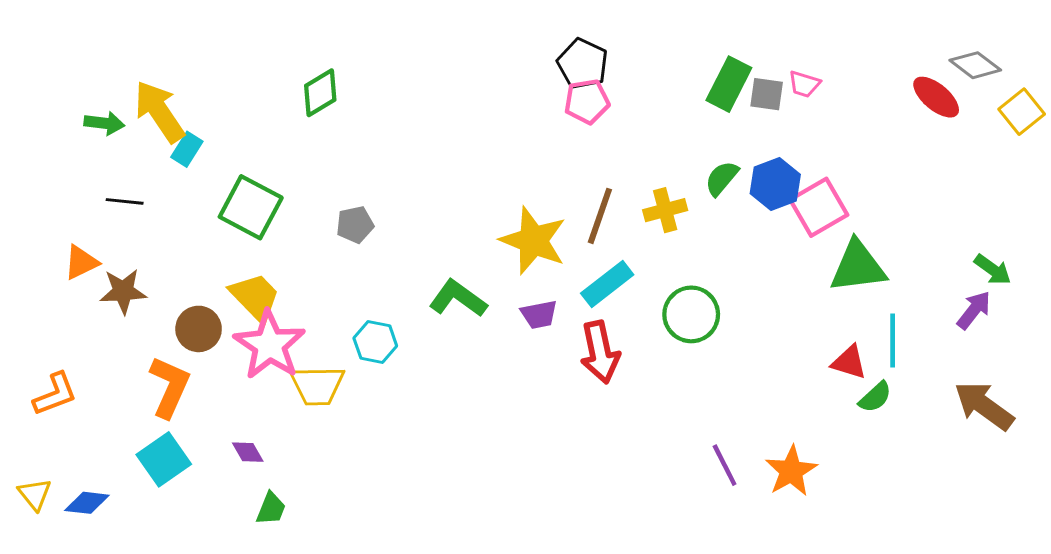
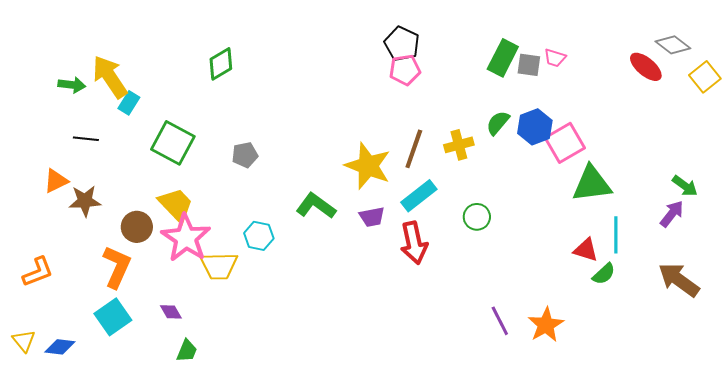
green circle: (691, 314) -> (477, 217), size x0.7

